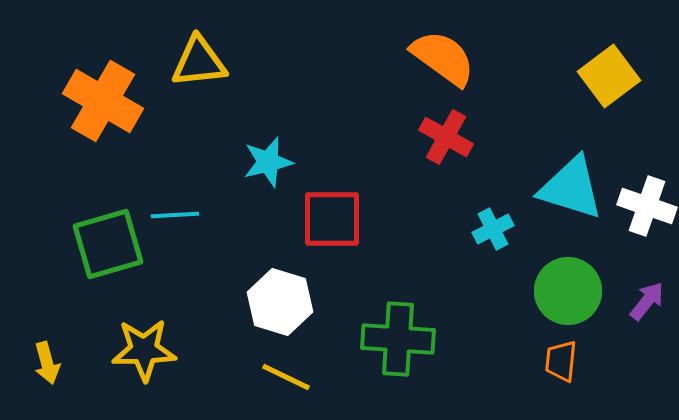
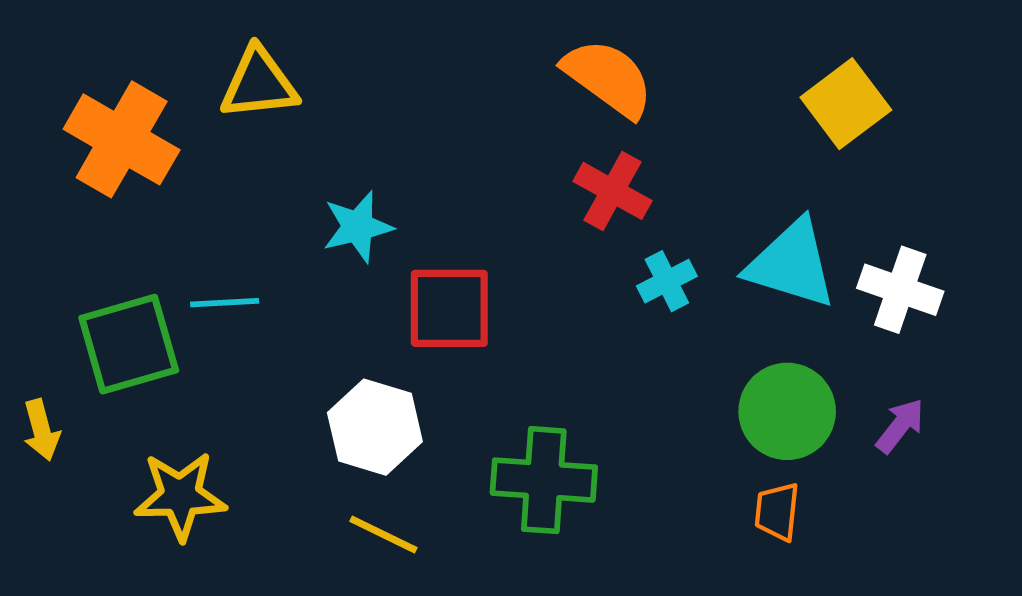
cyan cross: (493, 229) -> (667, 281), moved
yellow arrow: (47, 363) -> (41, 430), moved

